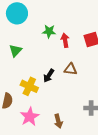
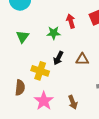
green star: (49, 31) -> (54, 33), moved
brown triangle: (71, 69) -> (82, 59), moved

